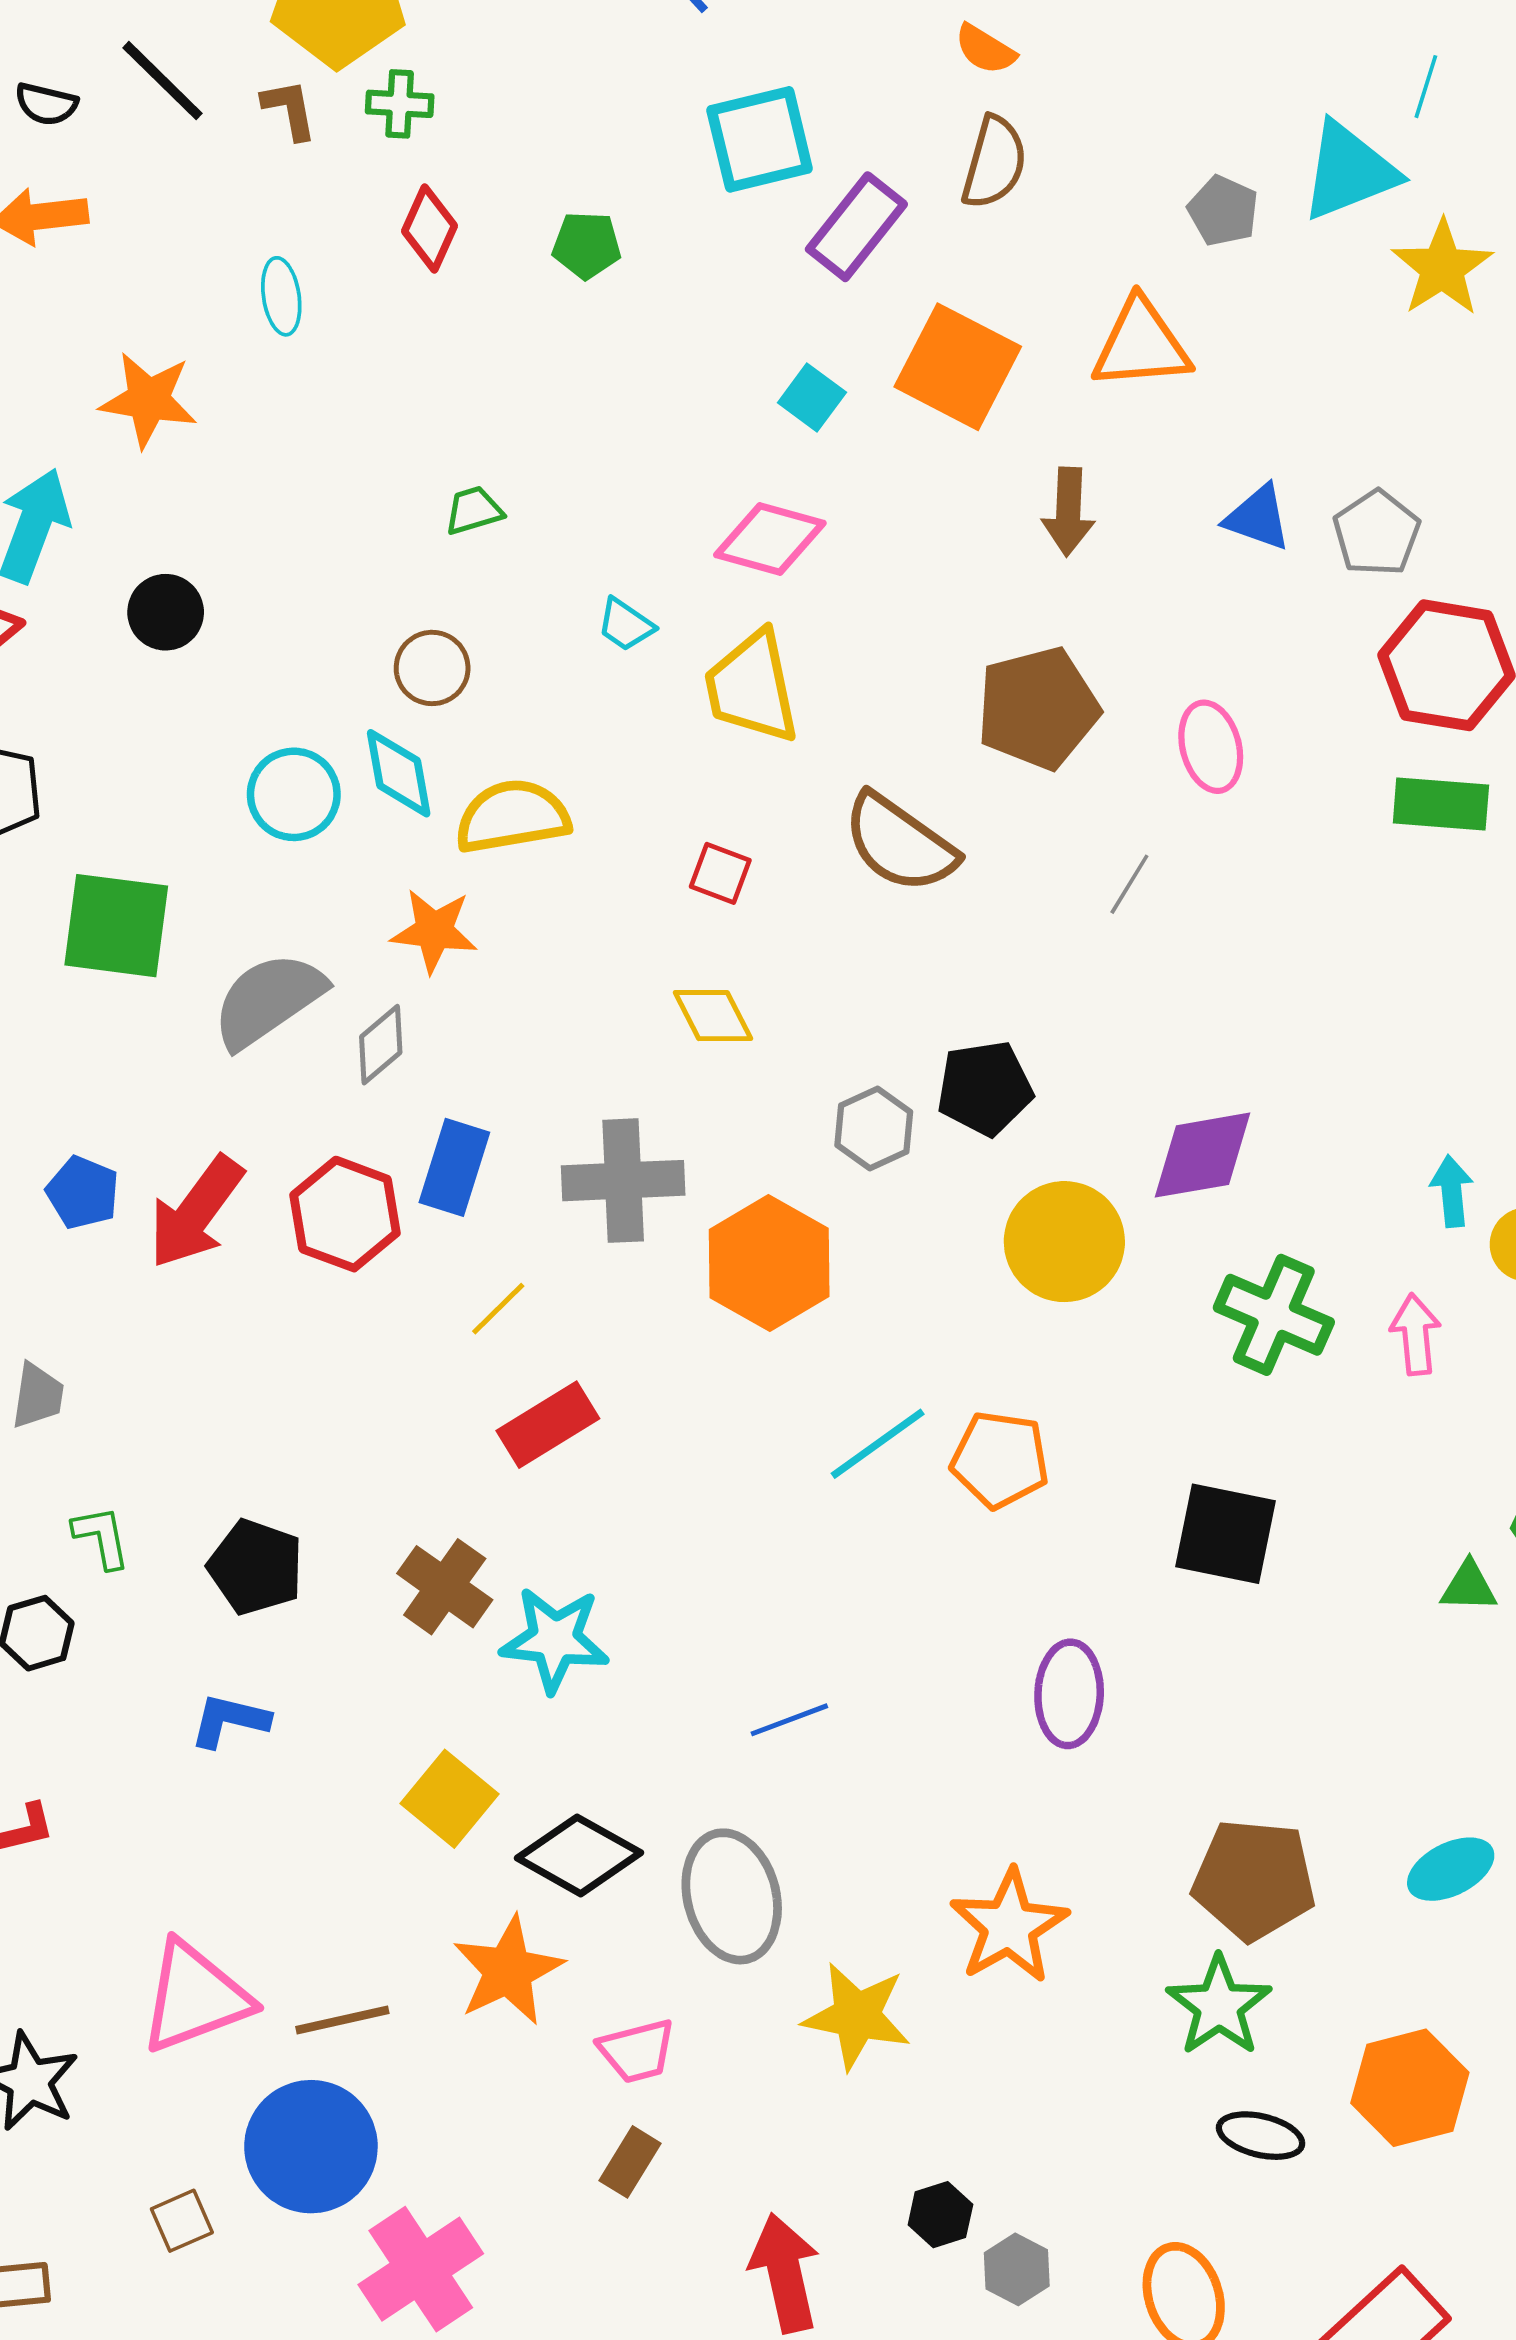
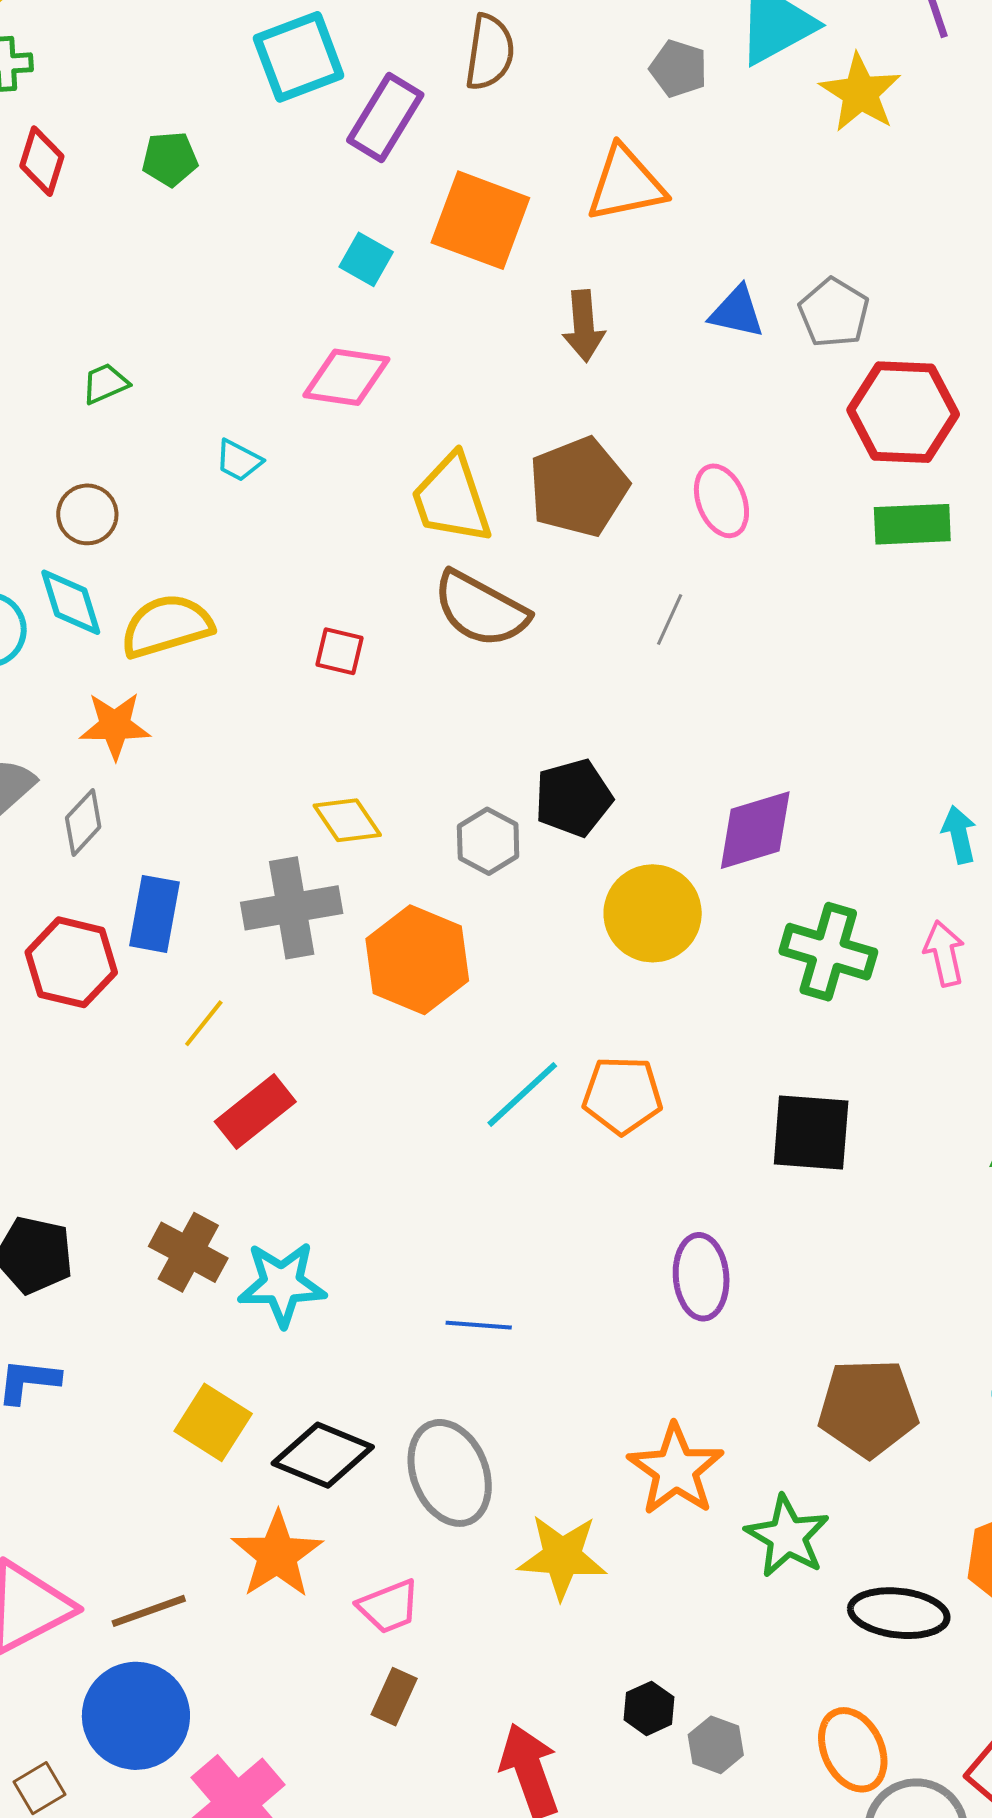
yellow trapezoid: (752, 687) -> (451, 499), moved
yellow diamond: (713, 1016) -> (347, 820), moved
blue line: (789, 1720) -> (479, 1325), turned 32
green star: (1219, 2006) -> (787, 1536), moved
black ellipse: (1261, 2136) -> (899, 1613), size x1.4

